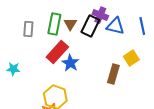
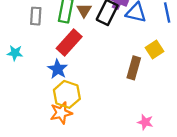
blue star: (70, 63) -> (58, 69), moved
cyan star: (13, 69) -> (15, 53), moved

